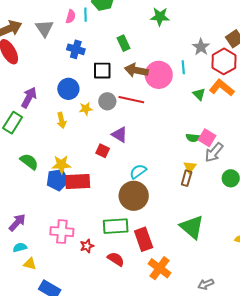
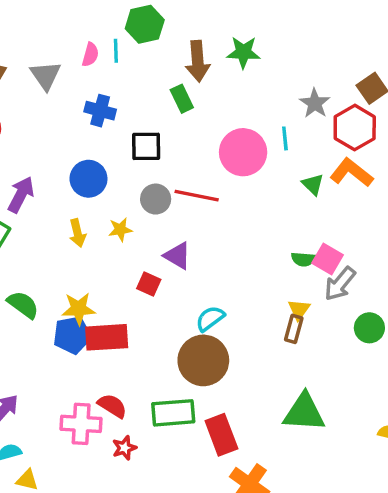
brown arrow: (136, 70) -> (198, 61), moved, turned -105
yellow star: (86, 109) -> (120, 229), moved
green triangle: (192, 227) -> (304, 412), turned -36
red semicircle: (116, 259) -> (112, 406), moved

